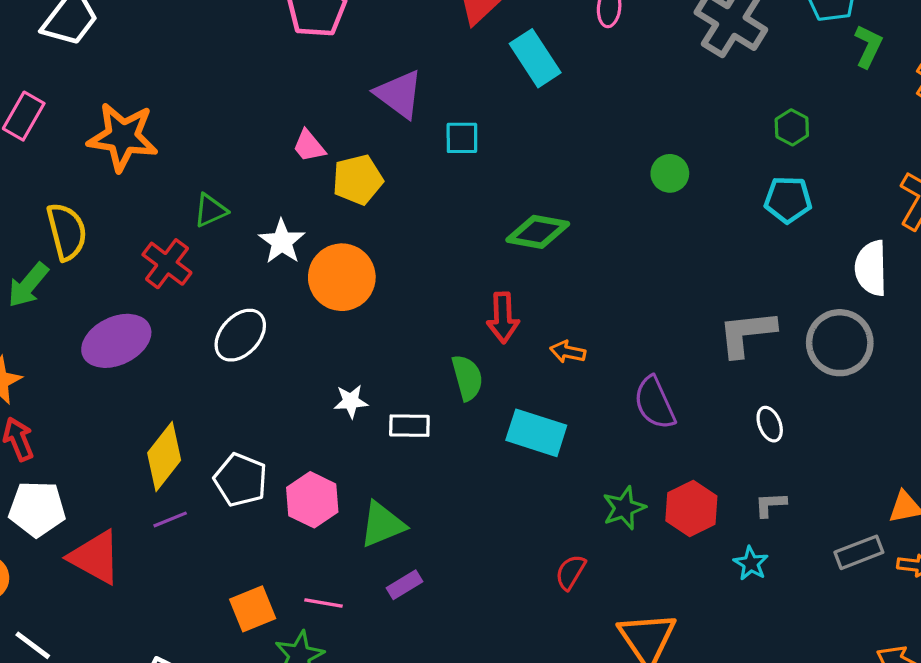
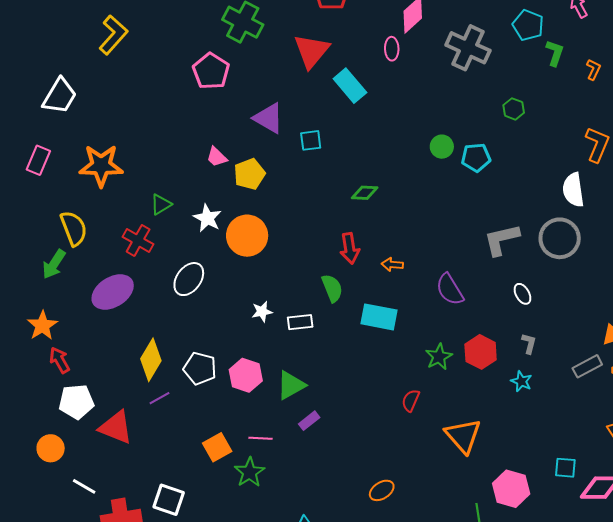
cyan pentagon: (788, 200) -> (476, 158), moved
green diamond: (538, 232) -> (365, 193), size x0.7
gray L-shape: (770, 505) -> (529, 343), turned 115

